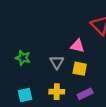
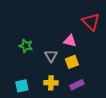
green star: (23, 58) -> (26, 46), moved
yellow square: (80, 69) -> (72, 62), turned -32

